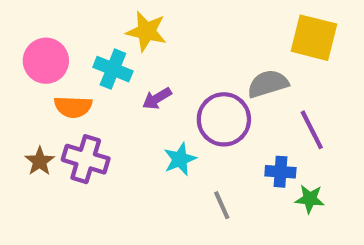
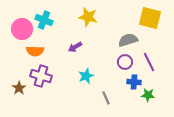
yellow star: (146, 31) -> (88, 17), moved
cyan cross: (113, 69) -> (44, 20), moved
purple circle: (224, 119) -> (125, 62), moved, size x0.6
brown star: (40, 161) -> (19, 88), moved

